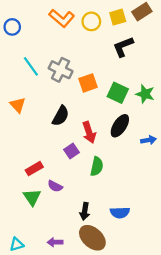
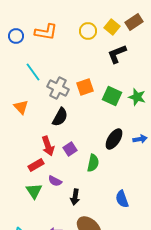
yellow square: (118, 17) -> (112, 27), turned -35
orange L-shape: (62, 18) -> (46, 32), moved, turned -30
gray cross: (61, 70) -> (58, 88), moved
black ellipse: (120, 126) -> (114, 139), moved
red arrow: (89, 132) -> (48, 146), moved
black arrow: (85, 211) -> (75, 197), moved
blue semicircle: (120, 213) -> (122, 199), moved, turned 72

